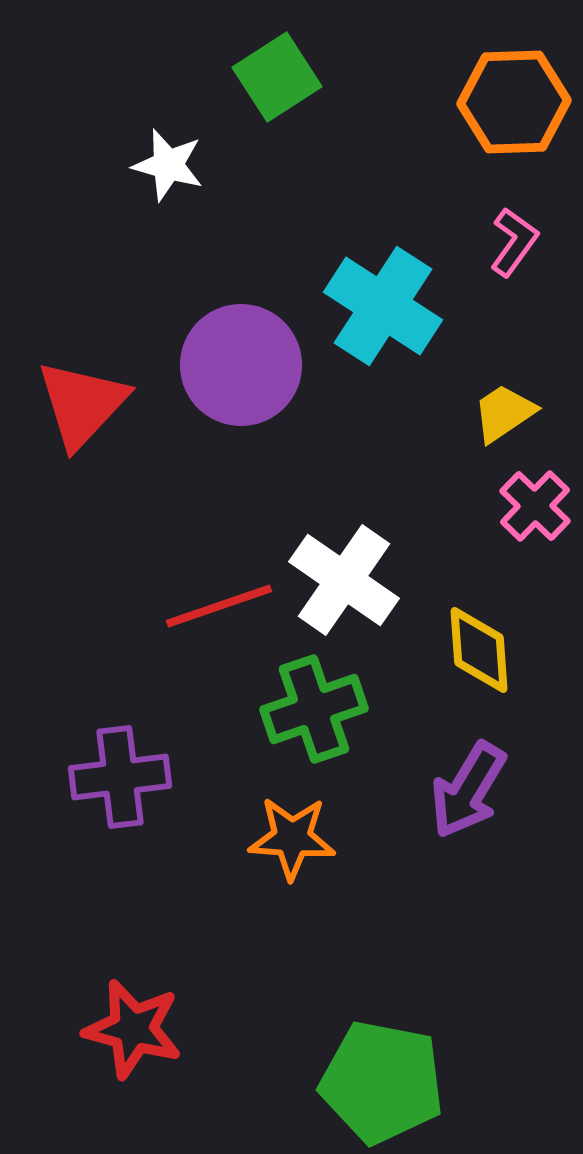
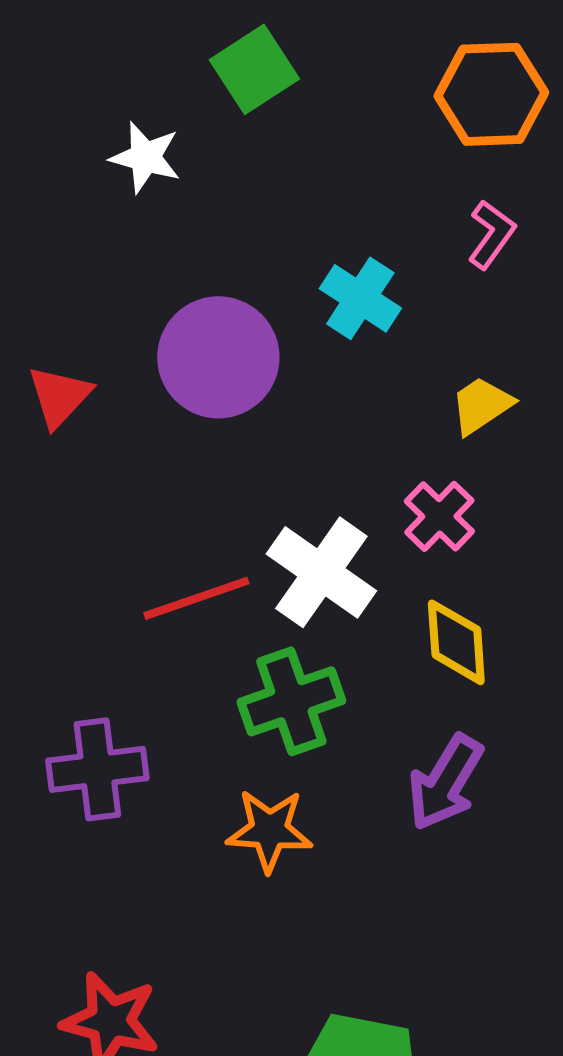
cyan cross: (383, 306) -> (360, 298), size x0.7
red triangle: (82, 404) -> (59, 396), size x0.7
pink cross: (535, 506) -> (439, 516), moved

